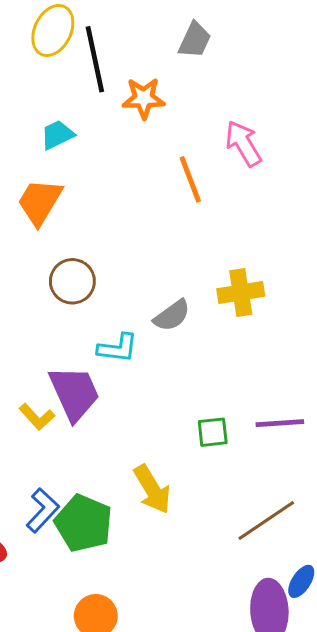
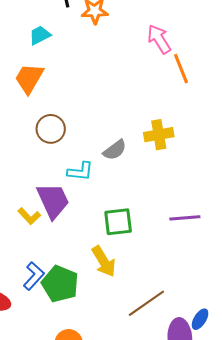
orange line: (190, 179) -> (181, 69), moved
green square: (213, 432) -> (118, 222), moved, size x1.4
brown line: (266, 521) -> (146, 303), moved

